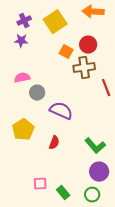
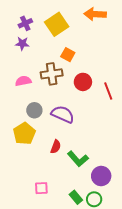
red circle: (88, 45) -> (83, 82), moved
brown cross: (84, 68) -> (52, 74), moved
gray circle: (37, 93) -> (34, 110), moved
green L-shape: (95, 146) -> (78, 159), moved
green rectangle: (63, 193) -> (76, 197), moved

